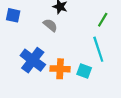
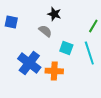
cyan square: (84, 71) -> (66, 48), moved

